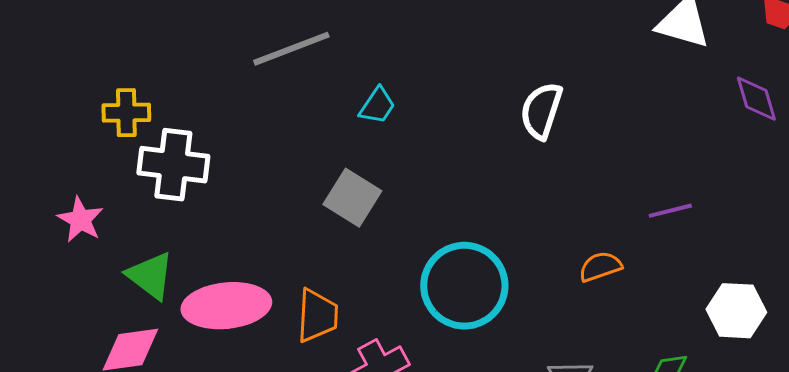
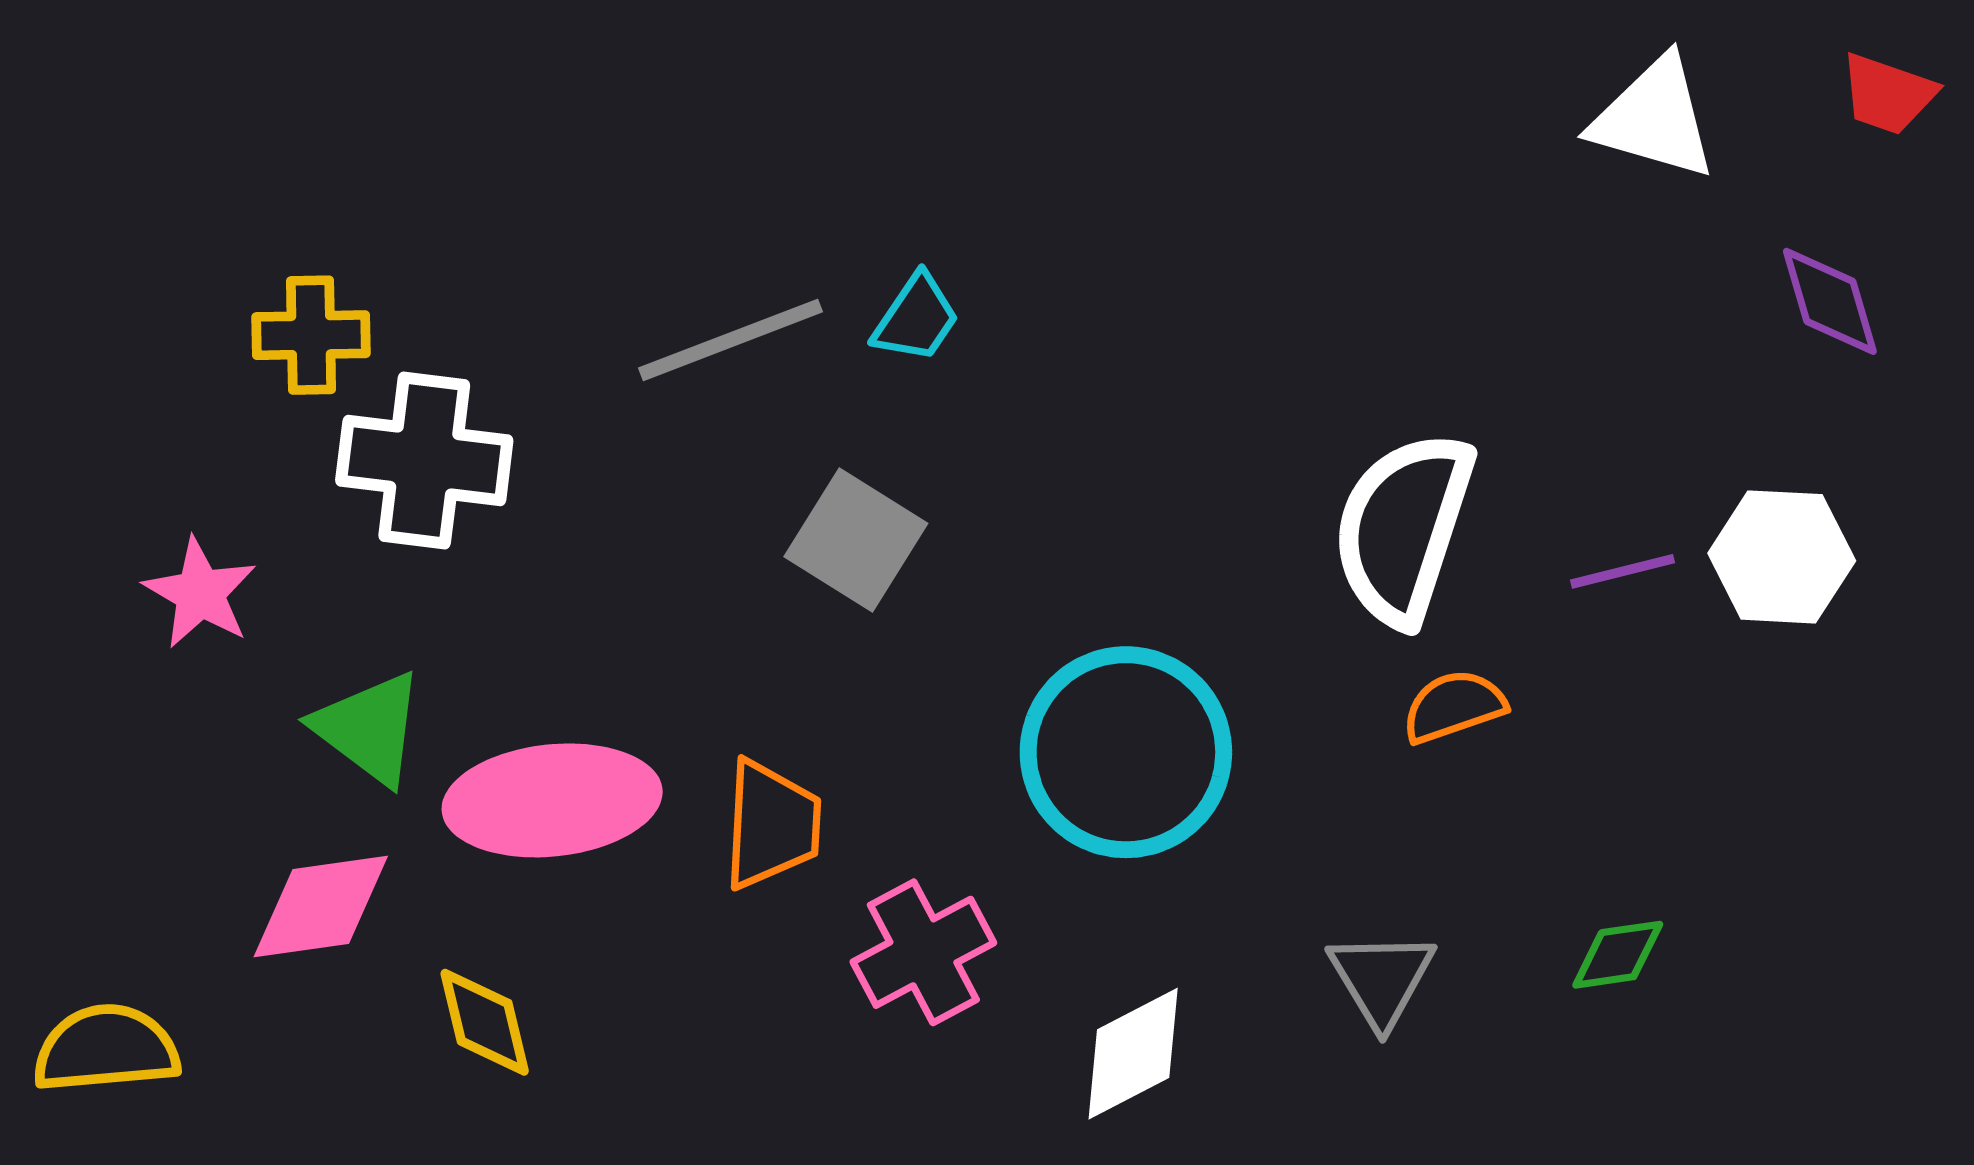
gray line: (291, 49) -> (731, 340), moved
white semicircle: (541, 111) -> (1403, 528), moved, size x1.4
white hexagon: (736, 311) -> (1782, 557), moved

